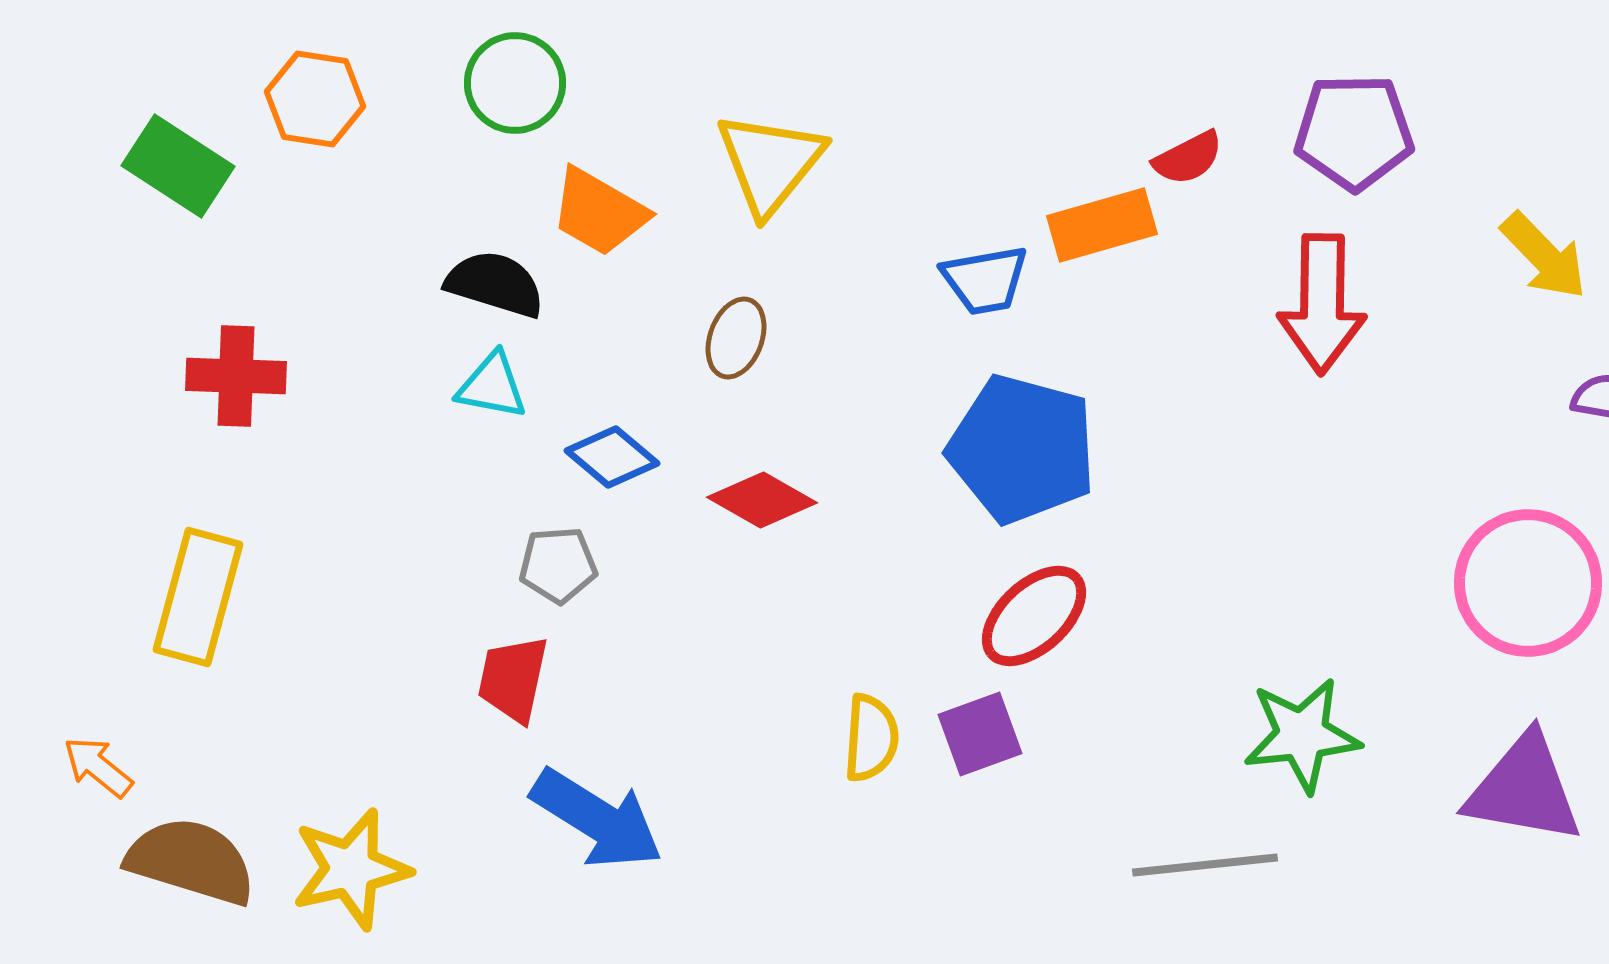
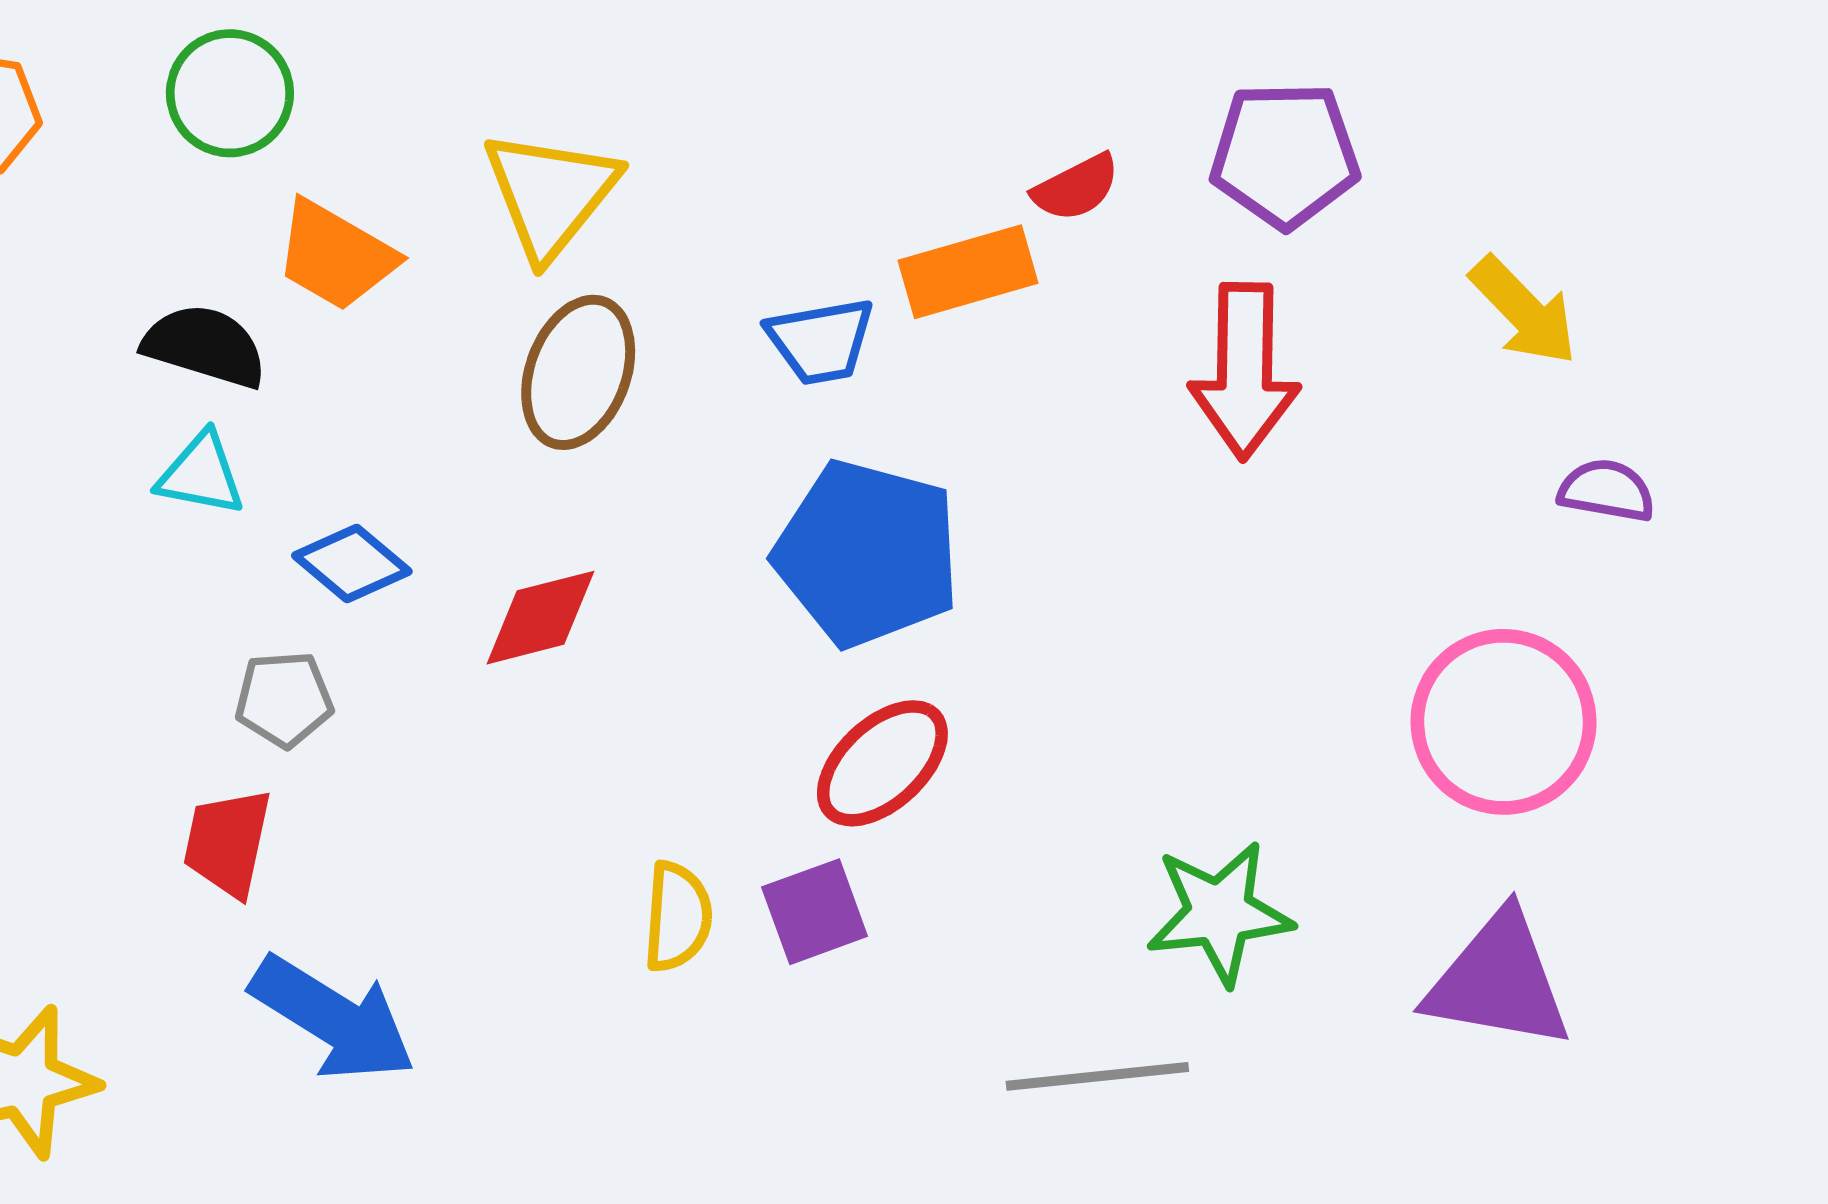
brown ellipse: (736, 338) -> (578, 372), moved, size x1.5
red diamond: (762, 500) -> (540, 618), turned -44

